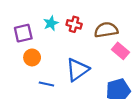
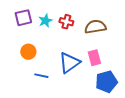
purple square: (23, 33) -> (23, 18), moved
pink rectangle: (120, 51) -> (94, 58), moved, turned 35

